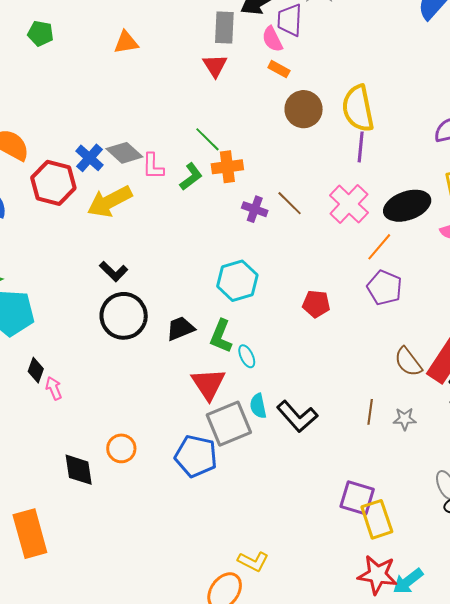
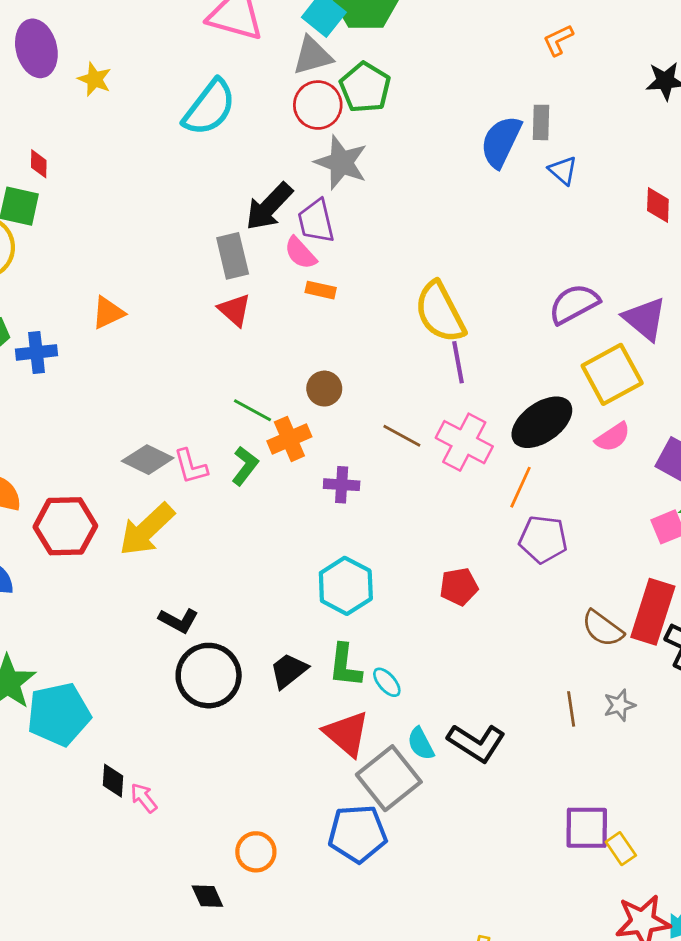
brown circle: (304, 109) -> (324, 389), moved, size x0.7
blue cross: (89, 158) -> (36, 352), moved, turned -32
brown line: (290, 203) -> (402, 436), moved
black diamond: (79, 470) -> (207, 896), size x0.7
yellow rectangle: (377, 519) -> (621, 849), size x0.6

